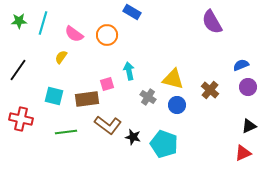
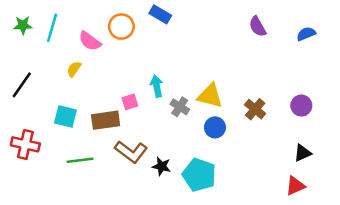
purple semicircle: (212, 22) -> (258, 27), size x0.7
orange circle: (107, 35) -> (121, 27), moved
blue semicircle: (241, 65) -> (306, 34), moved
gray cross: (148, 97) -> (180, 107), moved

